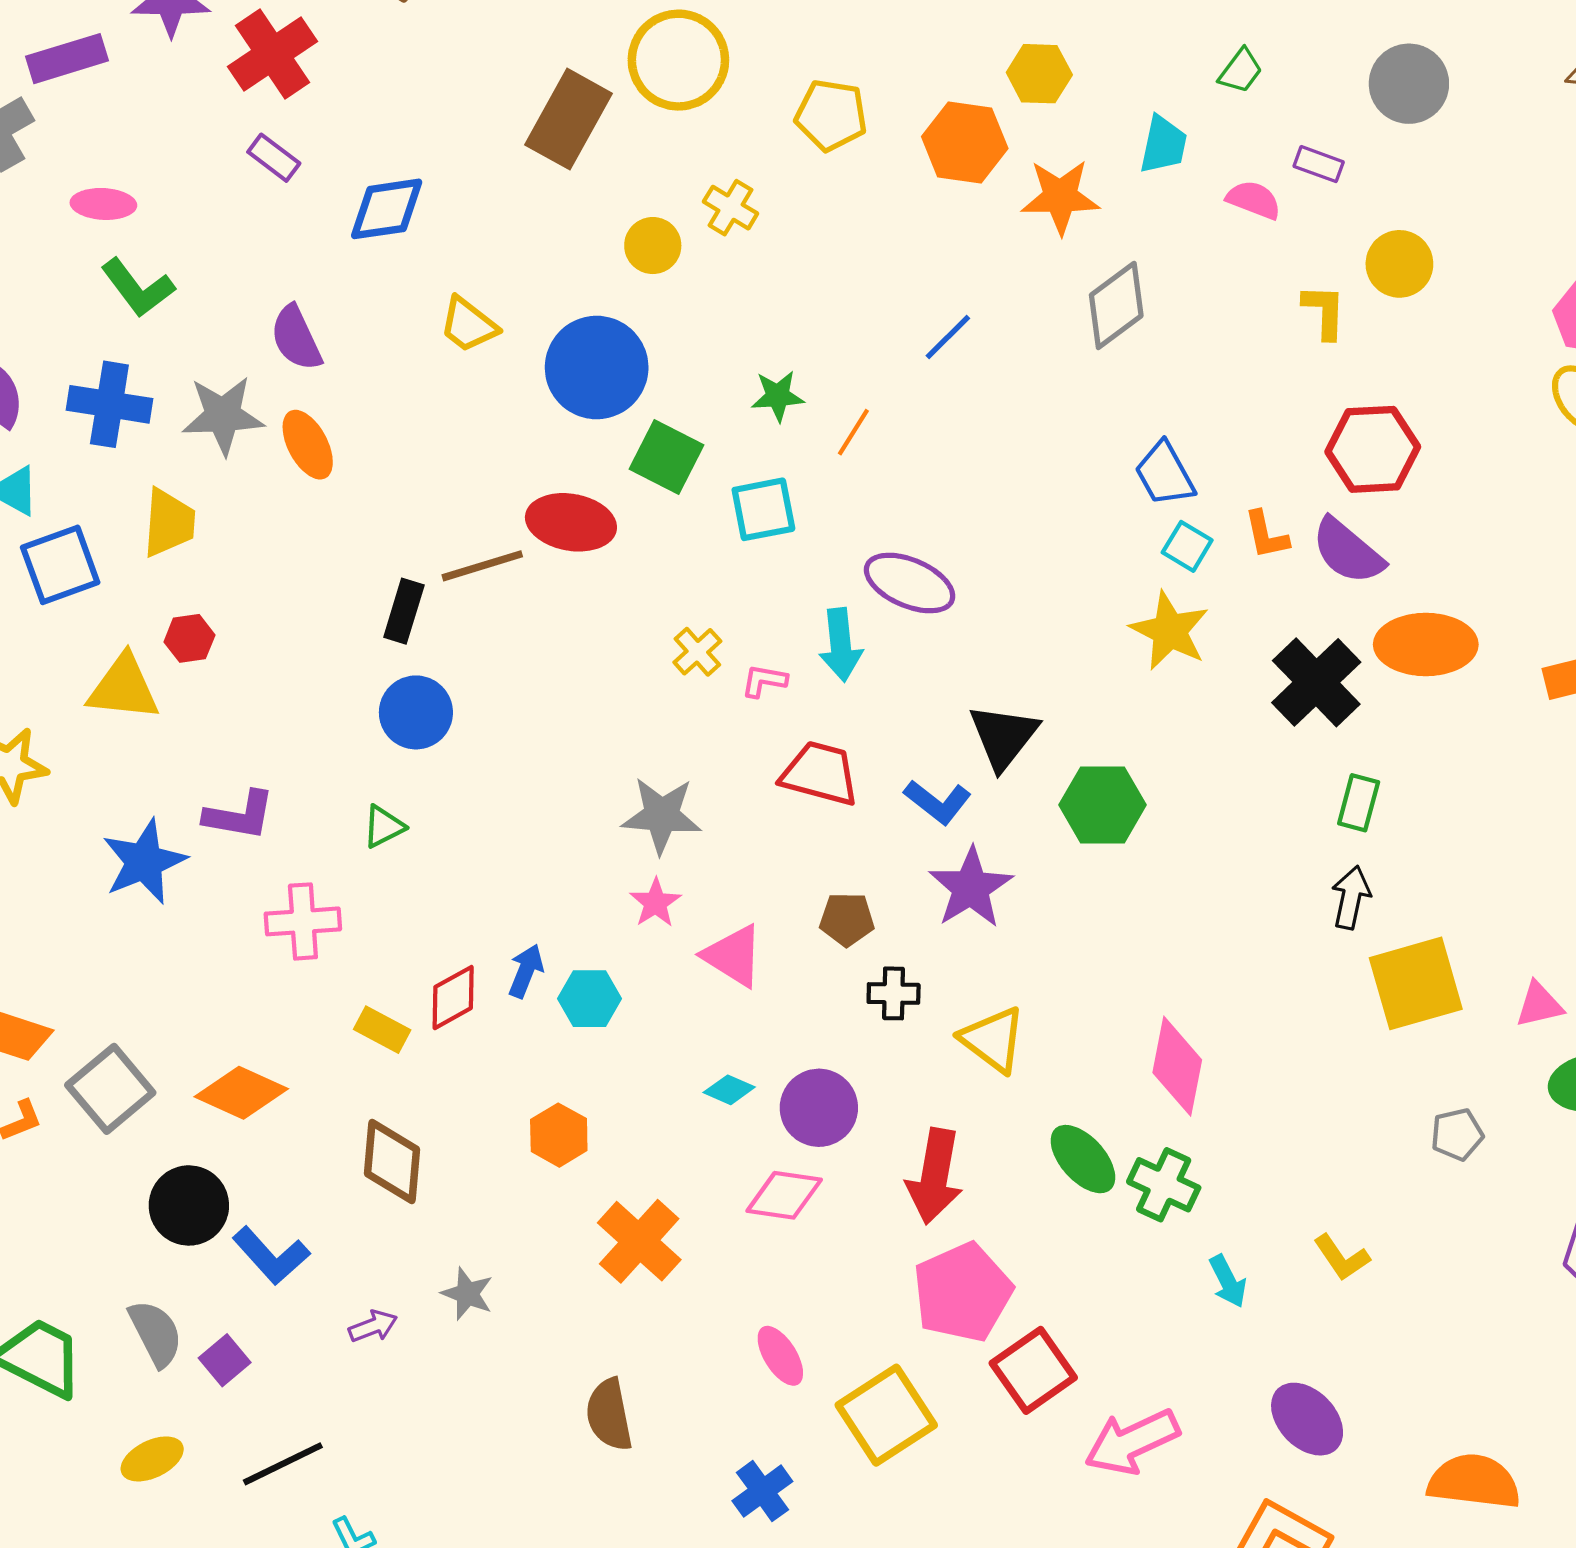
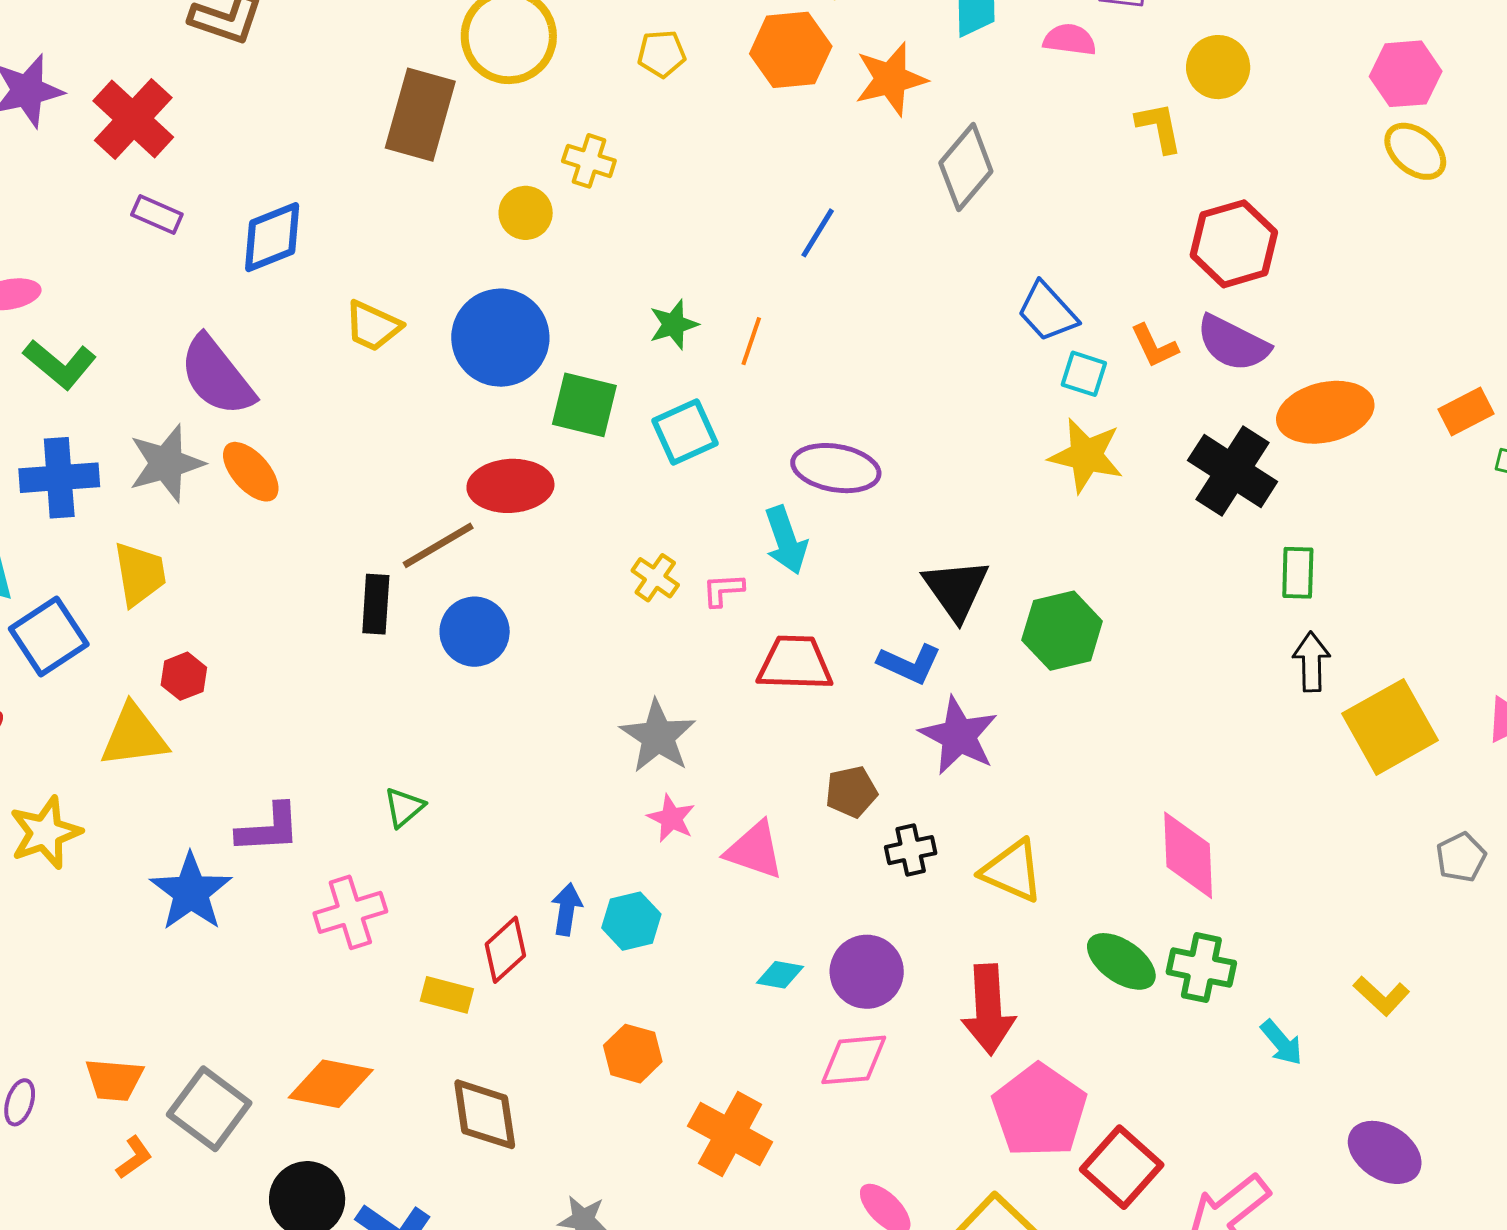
yellow pentagon: (831, 115) -> (662, 54), size x0.7
purple semicircle: (296, 338) -> (217, 376), size x1.4
blue circle: (416, 712) -> (475, 632), moved
gray star: (662, 815) -> (658, 736), turned -30

